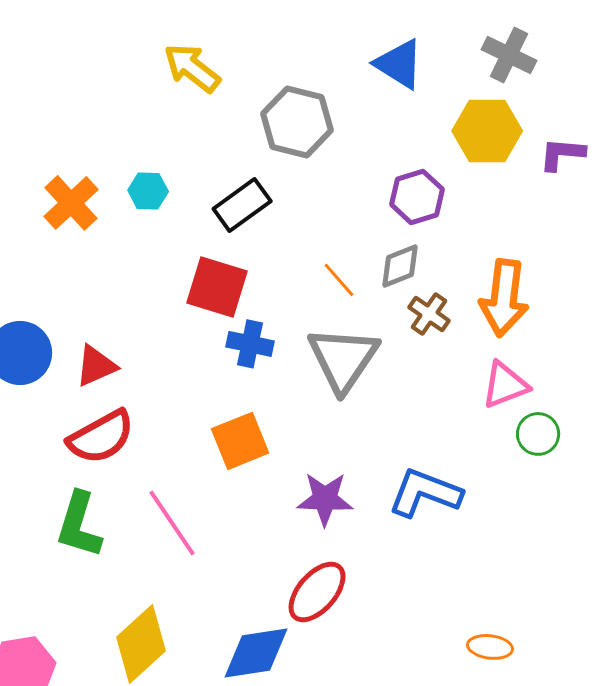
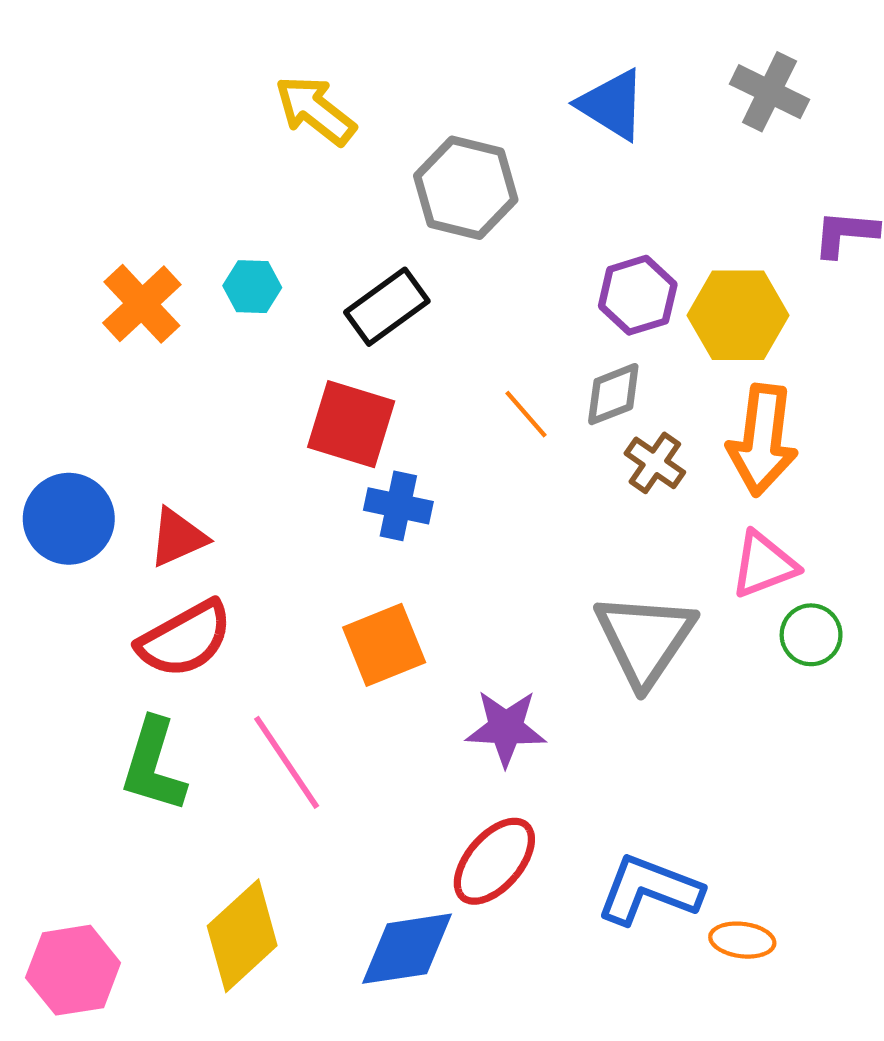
yellow hexagon: (487, 131) -> (738, 315), moved
gray triangle: (343, 359) -> (645, 639), moved
blue L-shape: (425, 493) -> (649, 890), moved

